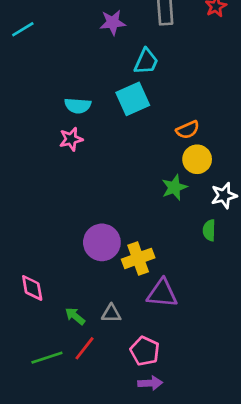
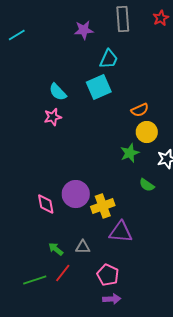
cyan semicircle: (78, 106) -> (58, 92), turned 42
green semicircle: (209, 230) -> (147, 185), moved, turned -56
pink diamond: (32, 288) -> (46, 204), moved

